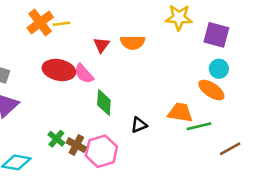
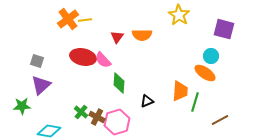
yellow star: (179, 17) -> (179, 15), turned 30
purple square: (216, 35) -> (224, 29), moved
orange trapezoid: (180, 112) -> (180, 91), turned 85
green line: (199, 126) -> (195, 102), turned -60

